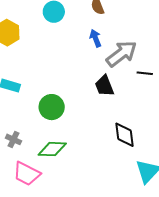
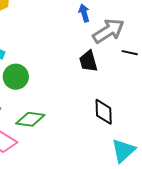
green circle: (52, 107) -> (16, 77), moved

